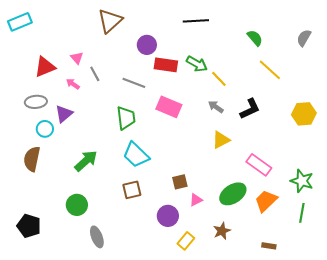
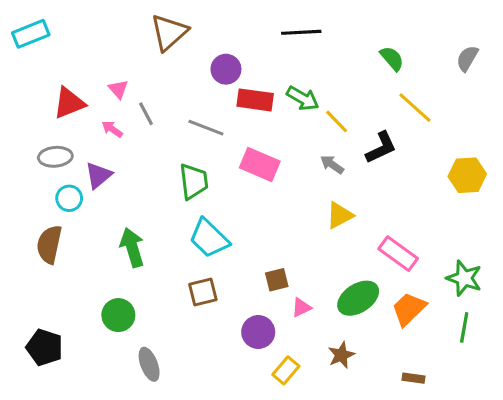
black L-shape: (250, 109) -> (381, 148), moved
green arrow: (86, 161) -> (132, 247), turned -65

